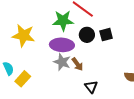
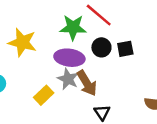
brown arrow: (77, 64) -> (87, 83), size x1.5
yellow rectangle: (23, 79) -> (44, 95), moved

